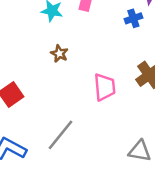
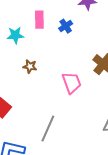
blue cross: (133, 18) -> (66, 26), moved

